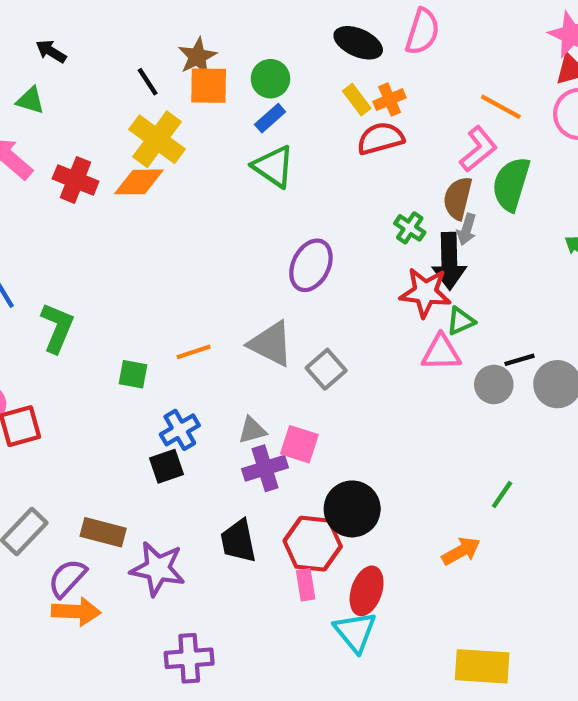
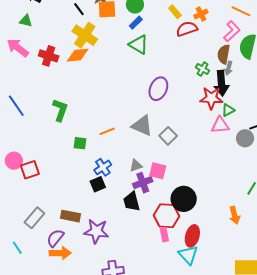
orange cross: (390, 100) -> (201, 14), moved
green L-shape: (57, 328) -> (60, 110), moved
black trapezoid: (238, 541) -> (132, 202), moved
orange arrow: (461, 551) -> (234, 215), turned 108

